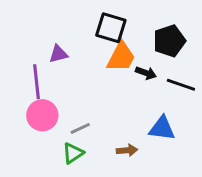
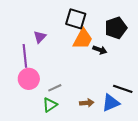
purple triangle: (58, 54) -> (40, 37), turned -32
black line: (181, 85) -> (123, 89), moved
blue triangle: (162, 128) -> (111, 103), moved, turned -30

